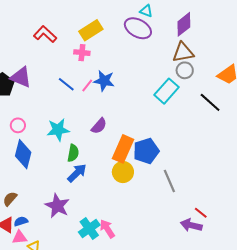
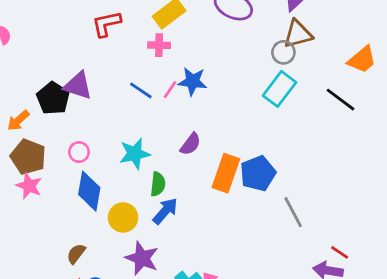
red L-shape: (45, 34) -> (107, 24), turned -50
gray circle: (185, 70) -> (283, 52), moved
yellow circle: (123, 172) -> (123, 217), moved

